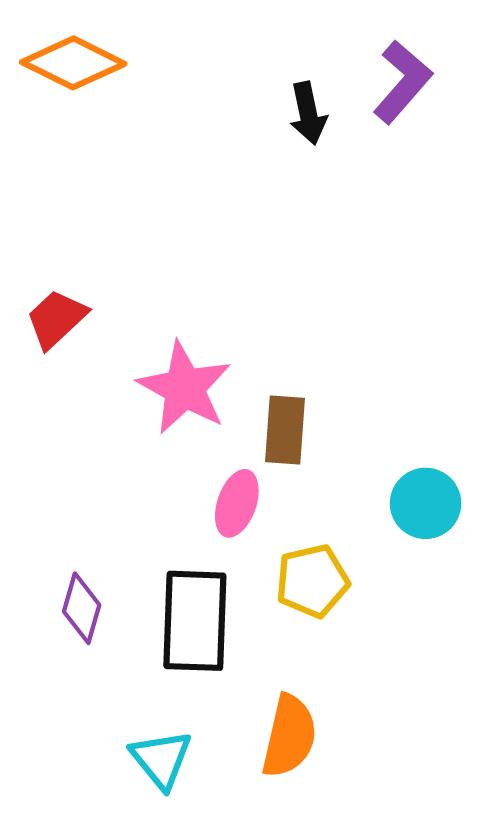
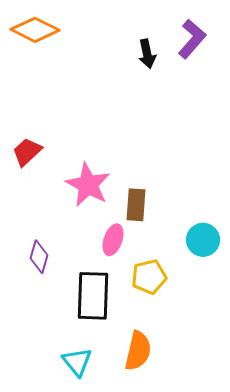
purple diamond: (82, 608) -> (39, 257), moved

